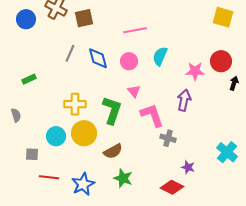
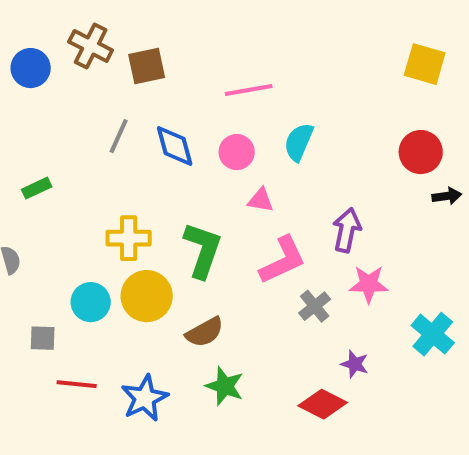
pink star: (195, 71) -> (369, 284), moved
black arrow: (234, 83) -> (447, 196), turned 64
pink triangle: (134, 91) -> (261, 200), moved, turned -40
pink L-shape: (152, 115) -> (283, 260), turned 84
gray cross: (168, 138) -> (315, 306), turned 35

